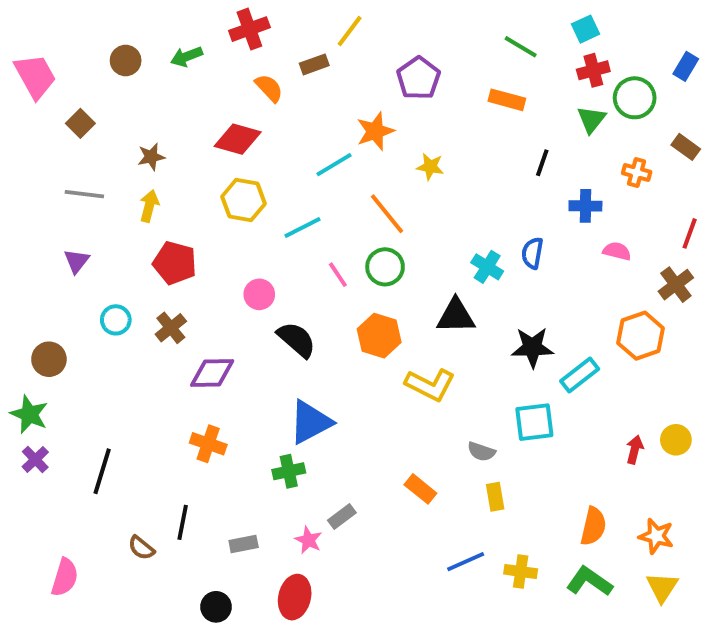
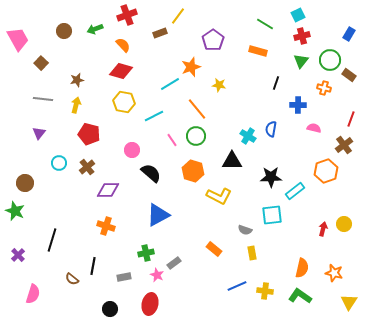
orange semicircle: (269, 88) -> (123, 45), moved
green circle: (635, 98) -> (330, 60), moved
purple cross: (35, 459) -> (18, 255), moved
green cross: (289, 471) -> (146, 253), moved
yellow triangle: (662, 587) -> (349, 302), moved

